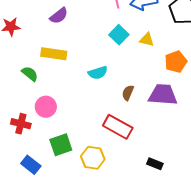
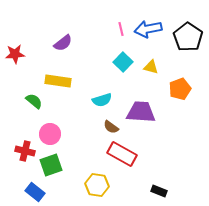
brown semicircle: (128, 93) -> (111, 127), moved, turned -77
purple trapezoid: (163, 95) -> (141, 112), moved
green square: (61, 145) -> (51, 165), moved

